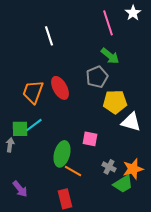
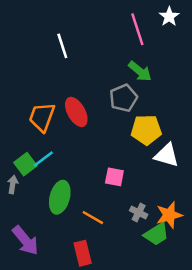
green square: (20, 129) -> (25, 164), turned -36
green ellipse: (62, 154) -> (60, 197), moved
purple arrow: (20, 189) -> (25, 240), size x1.4

